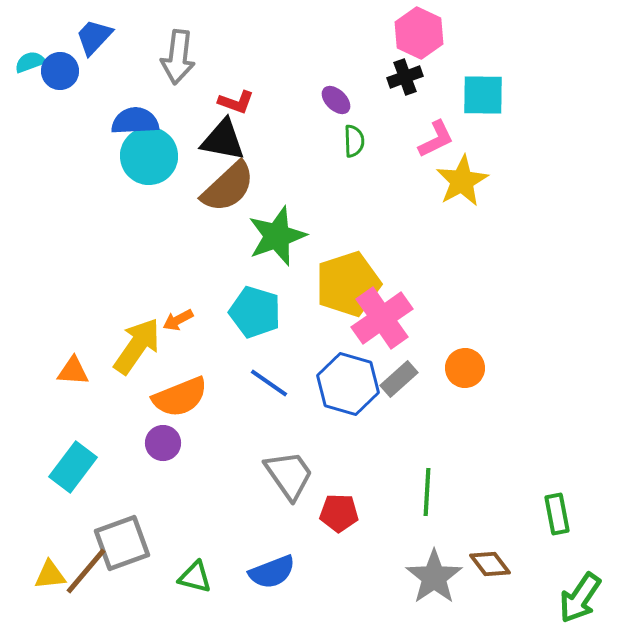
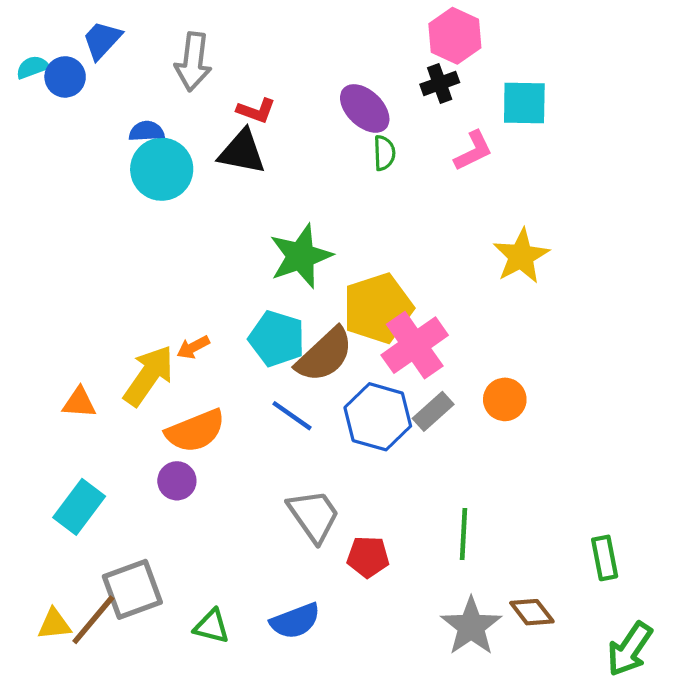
purple ellipse: (336, 100) -> (365, 108), size x1.6
blue semicircle: (135, 121) -> (147, 131), size x0.7
yellow star: (462, 181) -> (521, 256), moved
brown semicircle: (228, 187) -> (325, 355), moved

